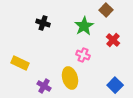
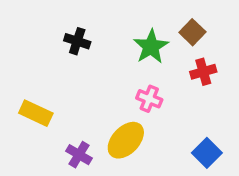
brown square: (106, 10) -> (192, 32), moved
red cross: (113, 40) -> (203, 72), turned 32
yellow ellipse: (70, 78) -> (126, 140), turned 60

